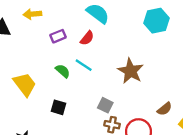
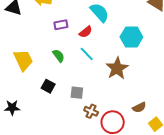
cyan hexagon: (156, 21) -> (131, 37), moved
cyan line: (84, 65) -> (87, 54), moved
gray square: (105, 105) -> (77, 93), moved, turned -32

